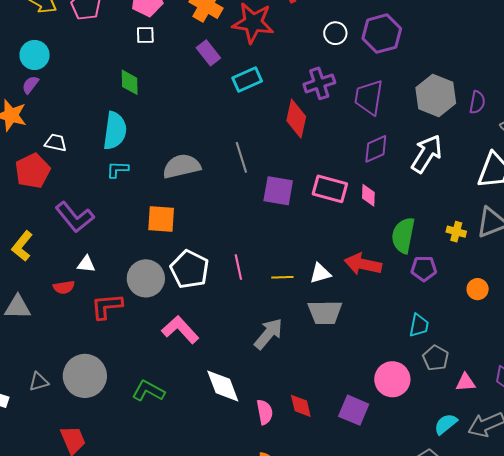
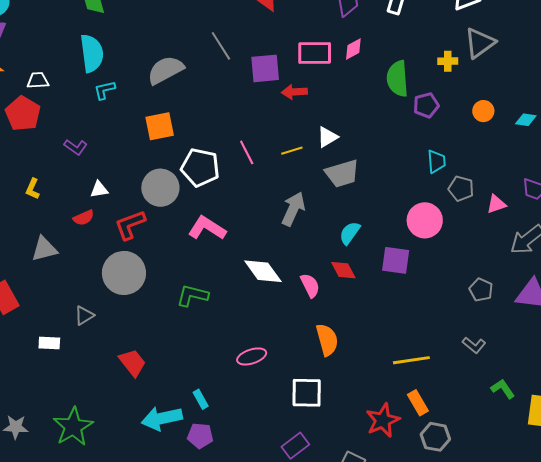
pink diamond: (368, 195) -> (353, 49), turned 75
purple L-shape: (75, 217) -> (76, 147), size x0.6
yellow L-shape: (22, 246) -> (33, 189), size x0.7
red arrow: (363, 264) -> (294, 92), moved, size x0.7
gray circle: (85, 376) -> (124, 273), moved
cyan semicircle: (446, 424) -> (350, 233), moved

